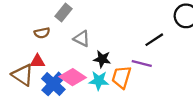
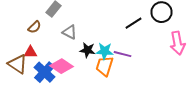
brown semicircle: (42, 33) -> (34, 27), turned -32
black line: (154, 40) -> (134, 23), moved
cyan star: (99, 81) -> (104, 51), moved

